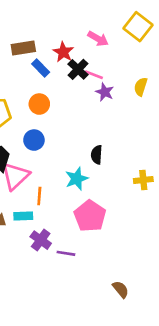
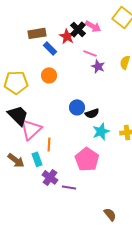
black cross: (78, 69) -> (78, 29), moved
blue circle: (34, 140) -> (77, 107), moved
black semicircle: (97, 155) -> (92, 113), turned -112
cyan star: (77, 179) -> (101, 131), moved
cyan rectangle: (23, 216) -> (37, 159), turned 72

